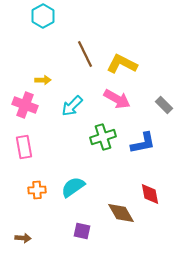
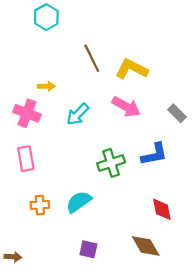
green cross: (103, 137) -> (111, 163), moved
brown diamond: (121, 213) -> (146, 246), moved
brown arrow: (23, 238) -> (13, 257), moved

